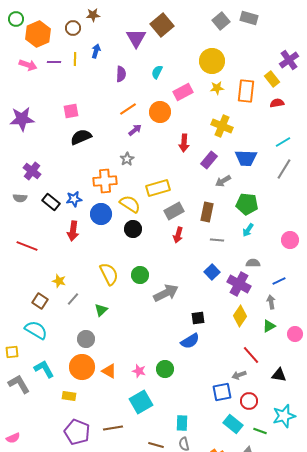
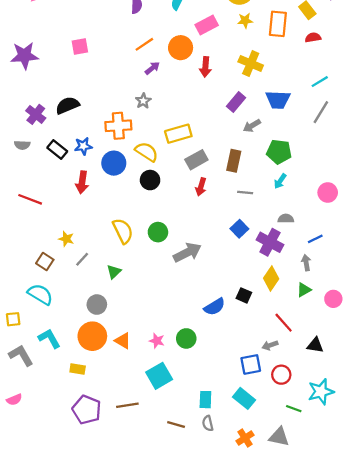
black semicircle: (81, 137) -> (67, 105), moved
red arrow: (184, 143) -> (205, 67), moved
black square: (198, 318) -> (244, 295), moved, turned 32
cyan rectangle: (233, 424) -> (244, 398), moved
pink semicircle: (13, 438) -> (14, 400), moved

